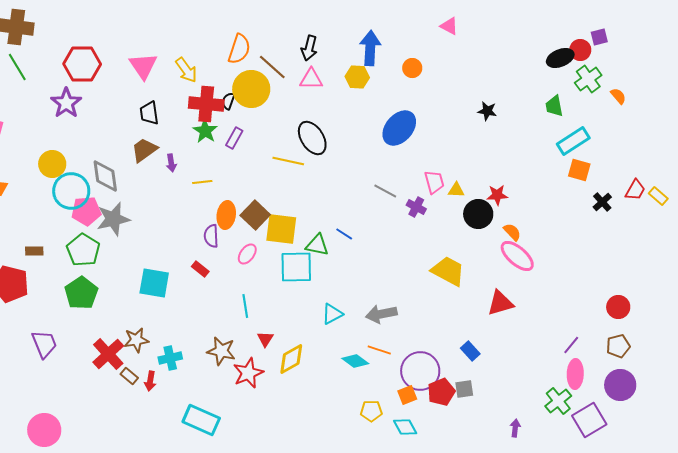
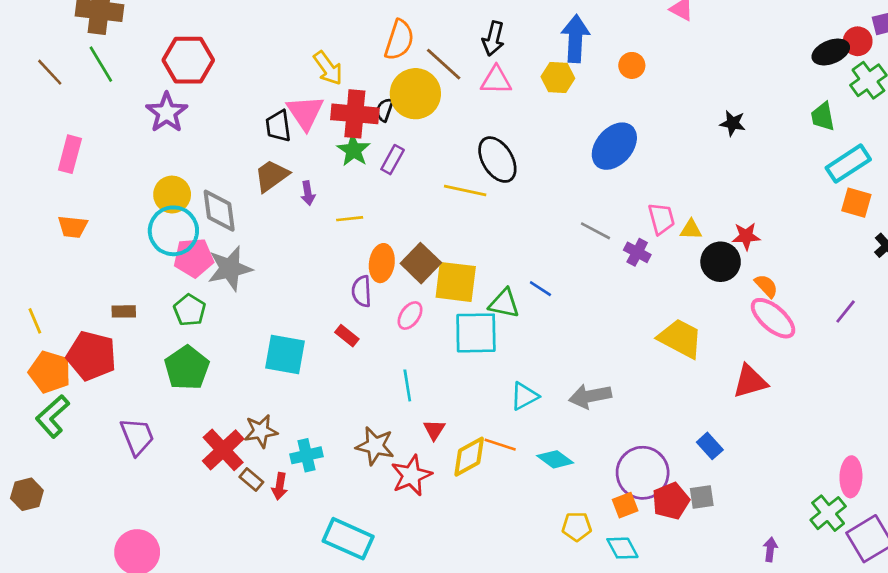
pink triangle: (143, 66) -> (305, 113), moved
yellow circle: (52, 164) -> (172, 195), moved
green pentagon: (83, 250) -> (190, 310), size x0.7
purple line: (571, 345) -> (846, 311), moved
orange line: (379, 350) -> (500, 445), moved

